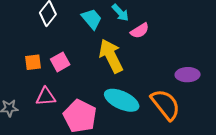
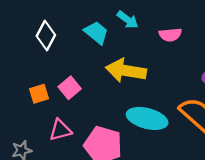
pink semicircle: (140, 31) -> (170, 35), moved, turned 36
yellow arrow: (111, 56) -> (126, 71), turned -44

